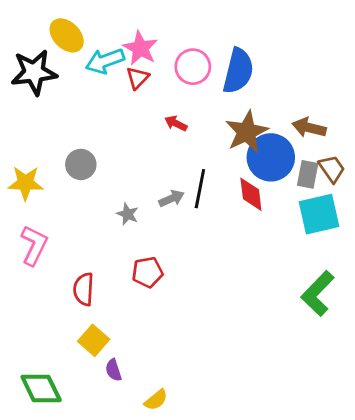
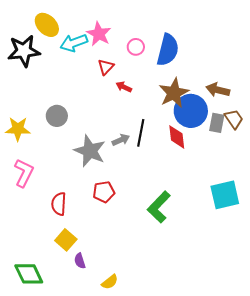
pink circle: (193, 67) -> (136, 47), size x0.7
red triangle: (138, 78) -> (106, 67), moved
gray star: (128, 214) -> (90, 151), size x2.0
cyan square: (319, 214) -> (225, 195), moved
green L-shape: (318, 294) -> (159, 207), moved

